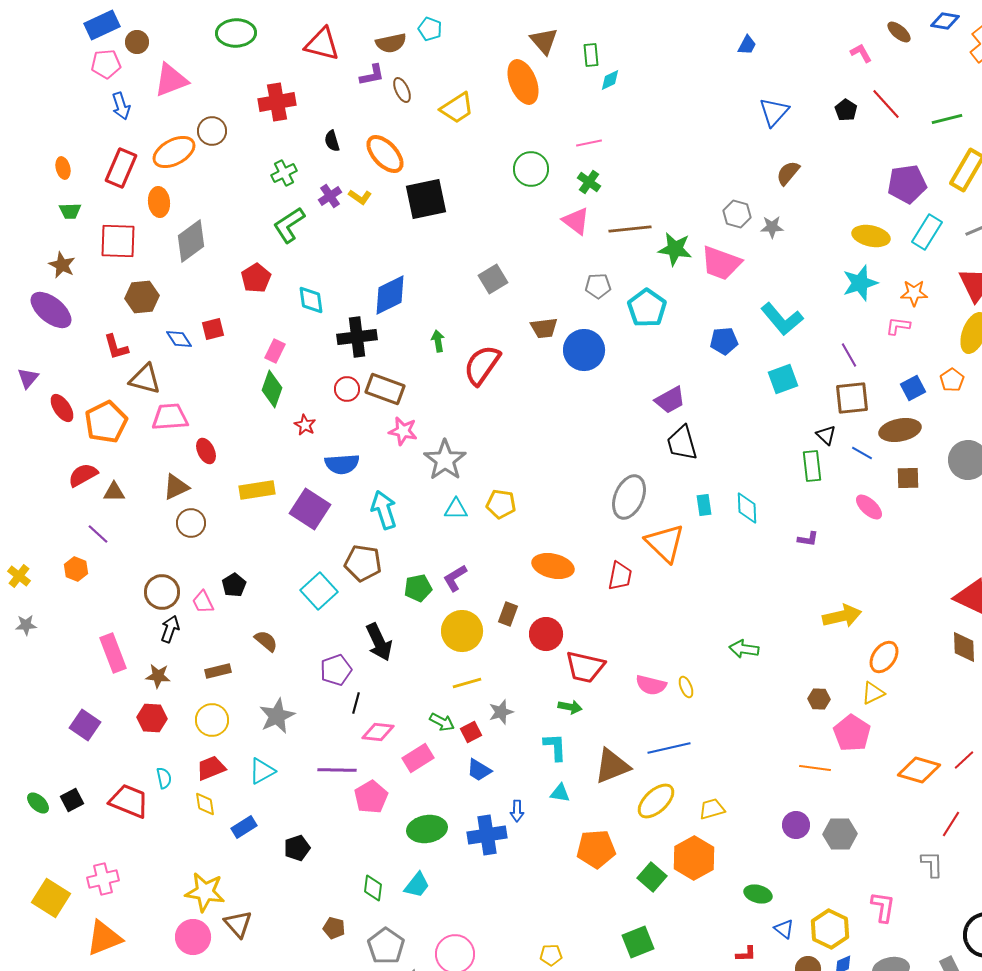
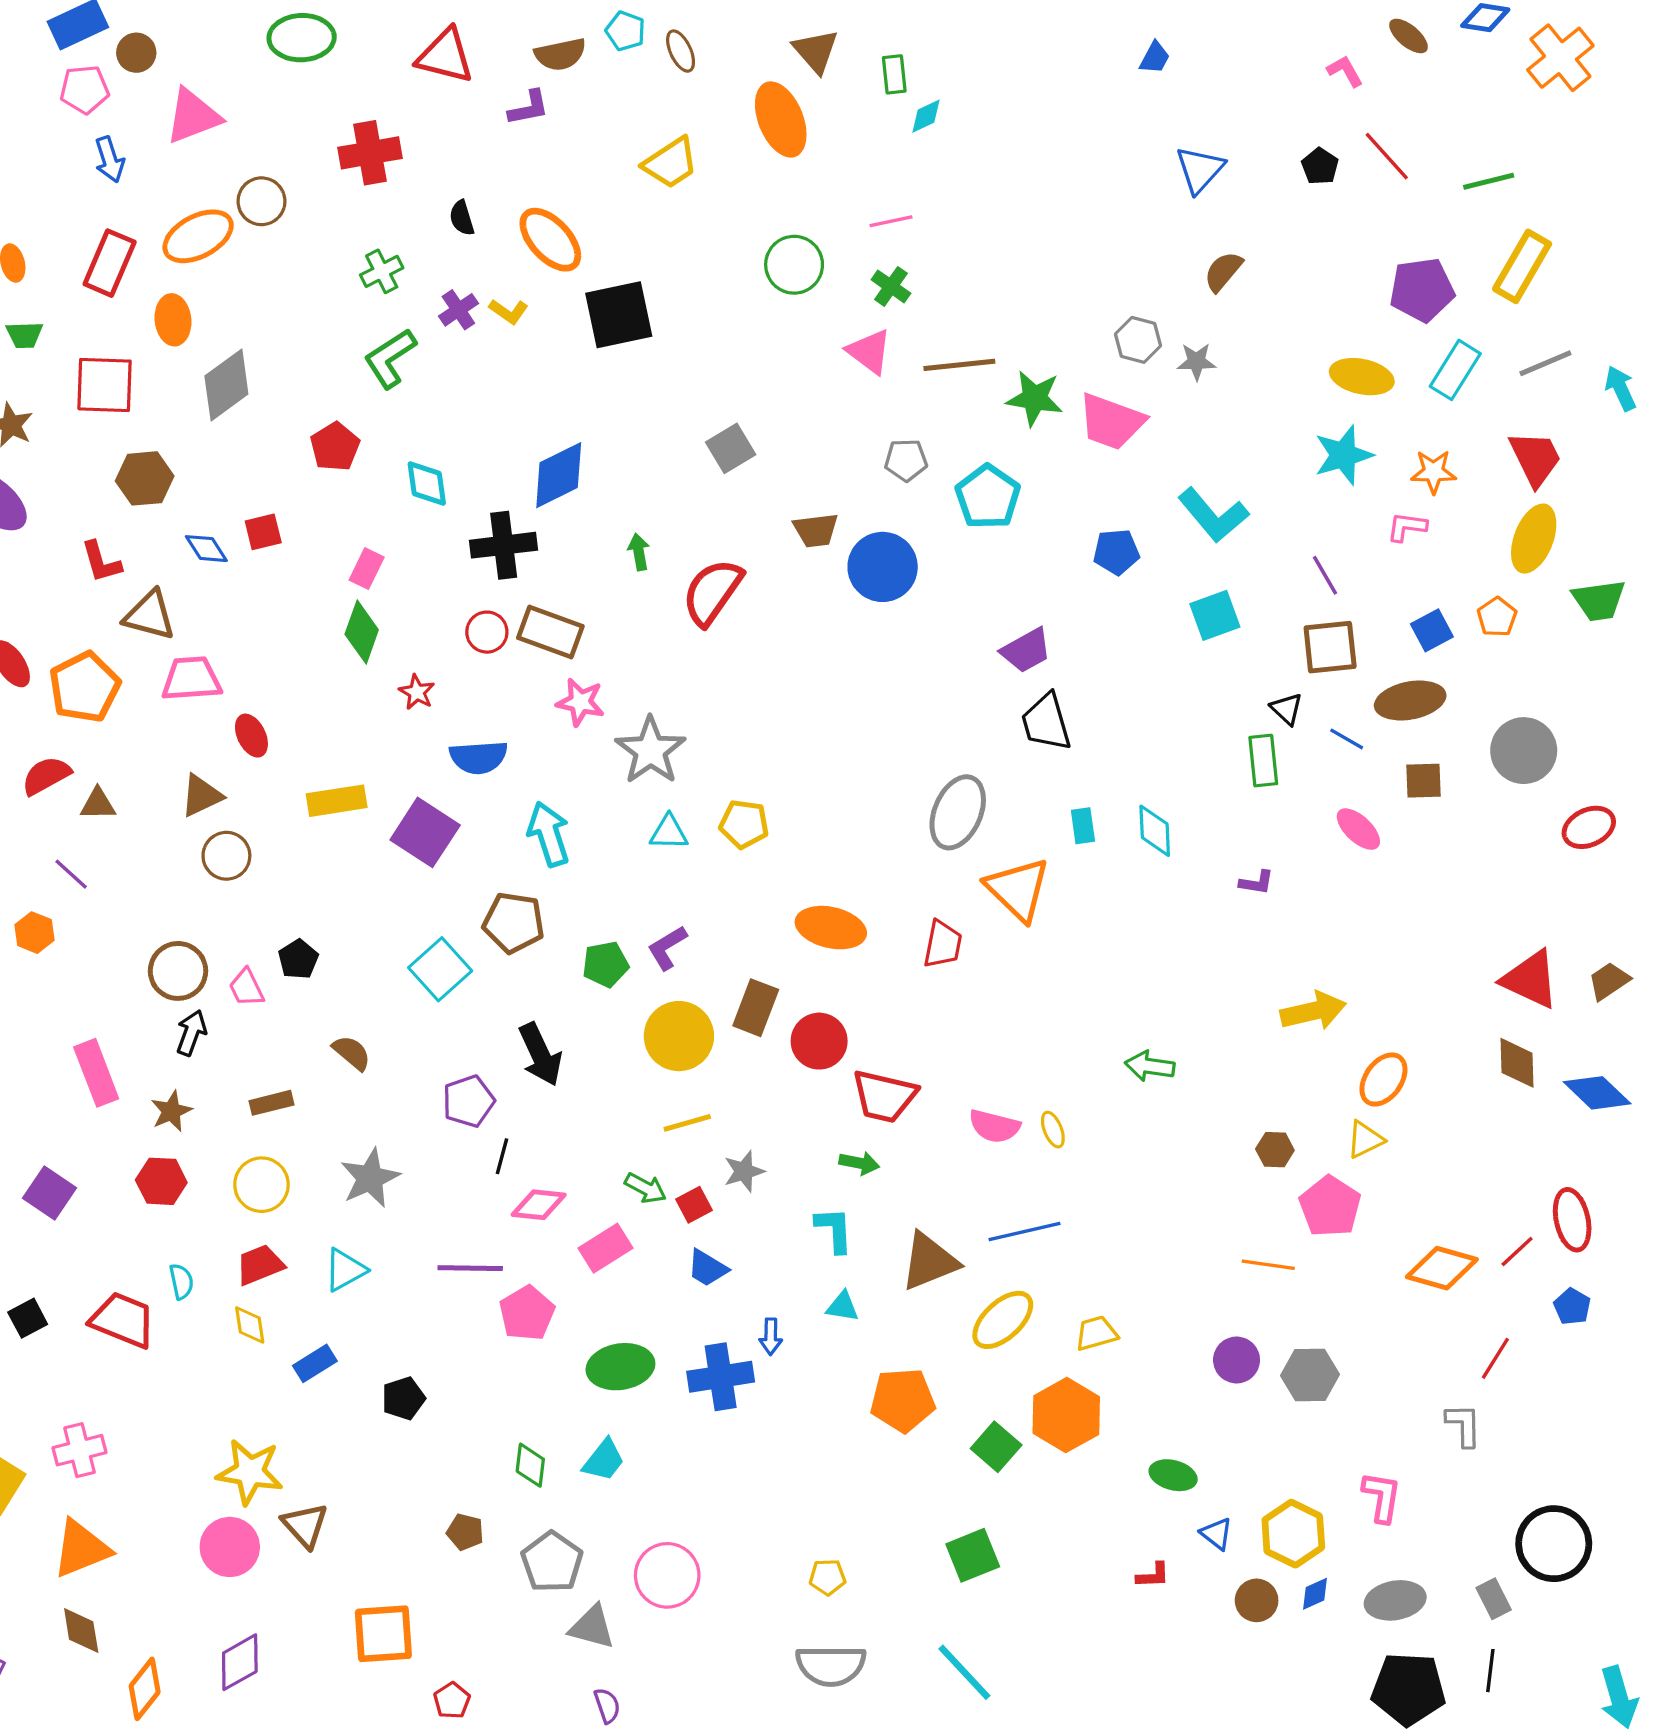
brown ellipse: (402, 90) -> (681, 51), moved
brown rectangle: (508, 614) -> (756, 1008), size x1.4
brown star: (158, 676) -> (171, 1111), turned -30

